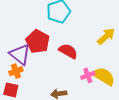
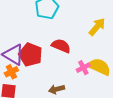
red pentagon: (38, 41) -> (30, 55), moved

